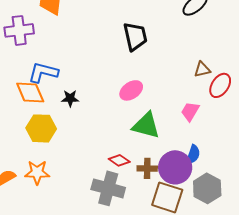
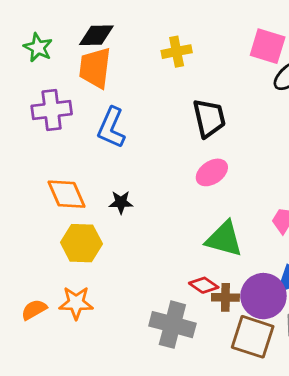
blue L-shape: (43, 72) -> (111, 128), moved, turned -80
pink ellipse: (131, 90) -> (212, 172), moved
red diamond: (119, 160) -> (204, 285), moved

